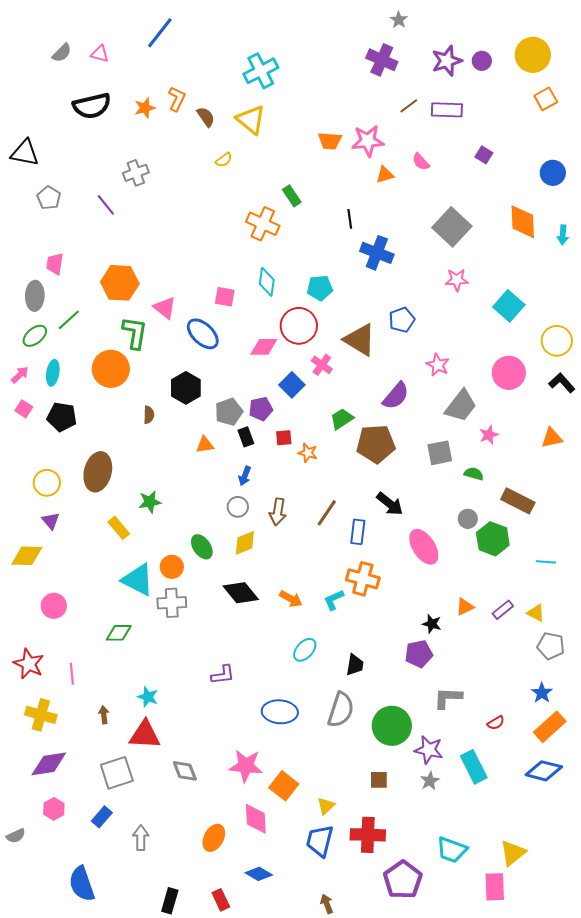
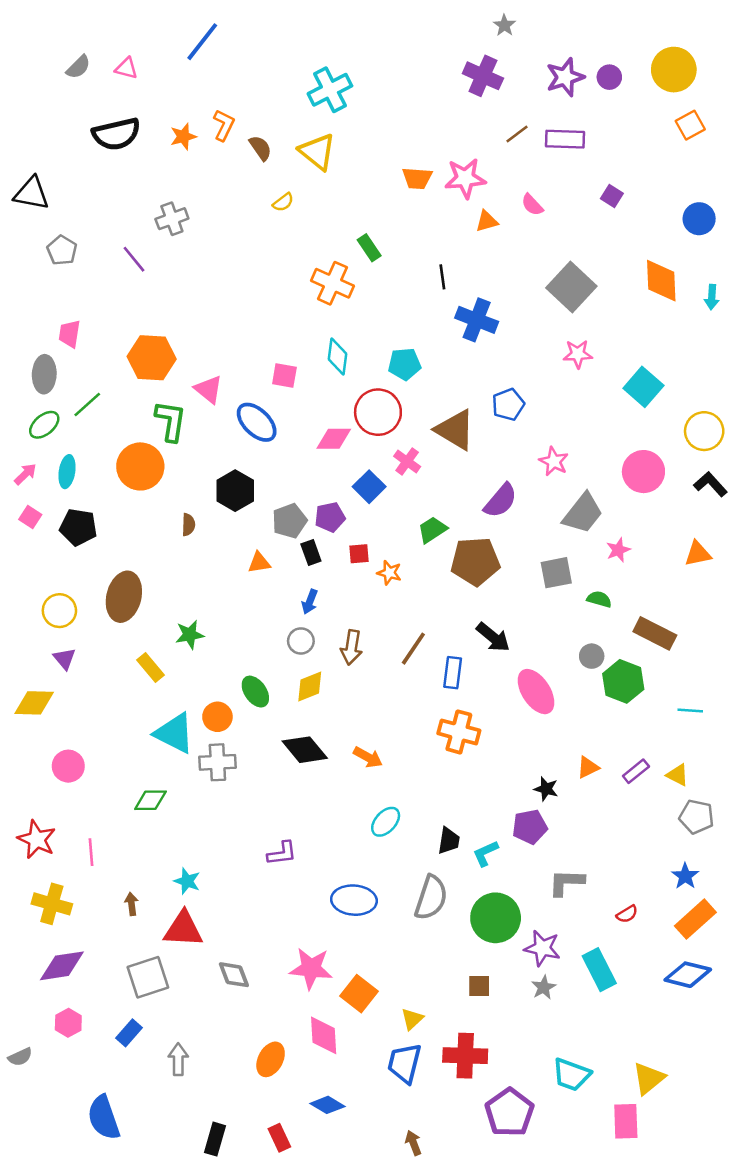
cyan L-shape: (334, 600) -> (485, 853), moved

